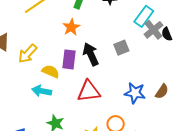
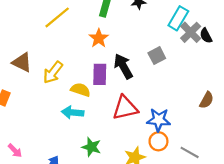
blue star: (135, 93) -> (159, 120), moved

